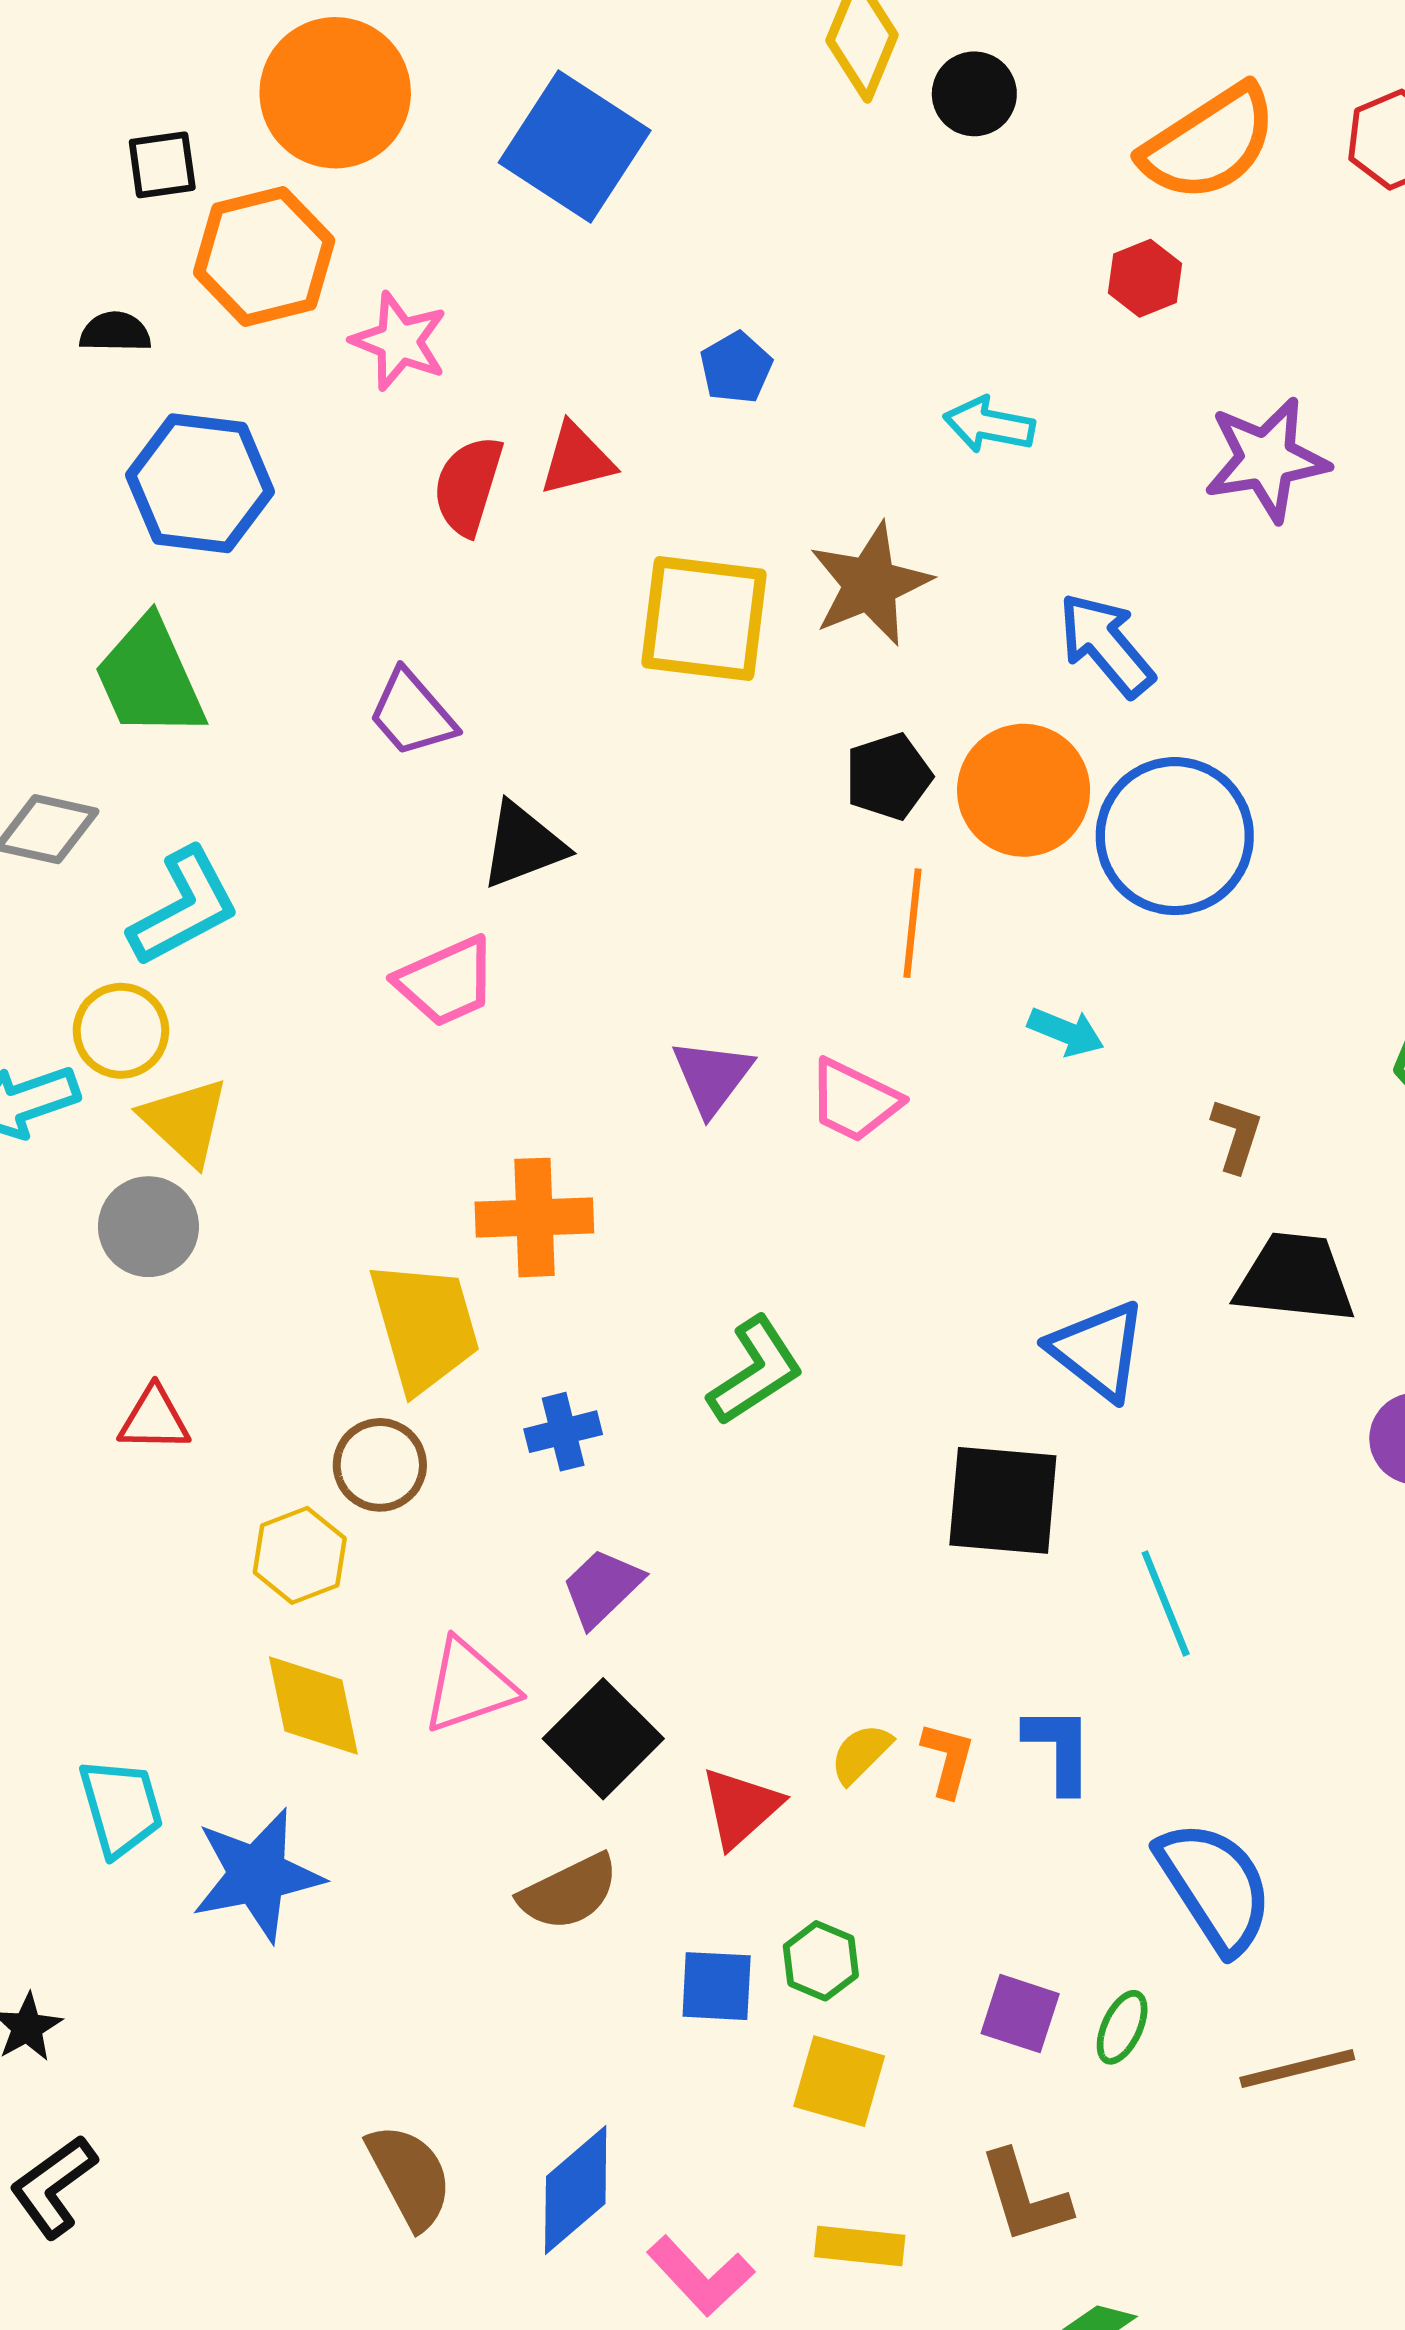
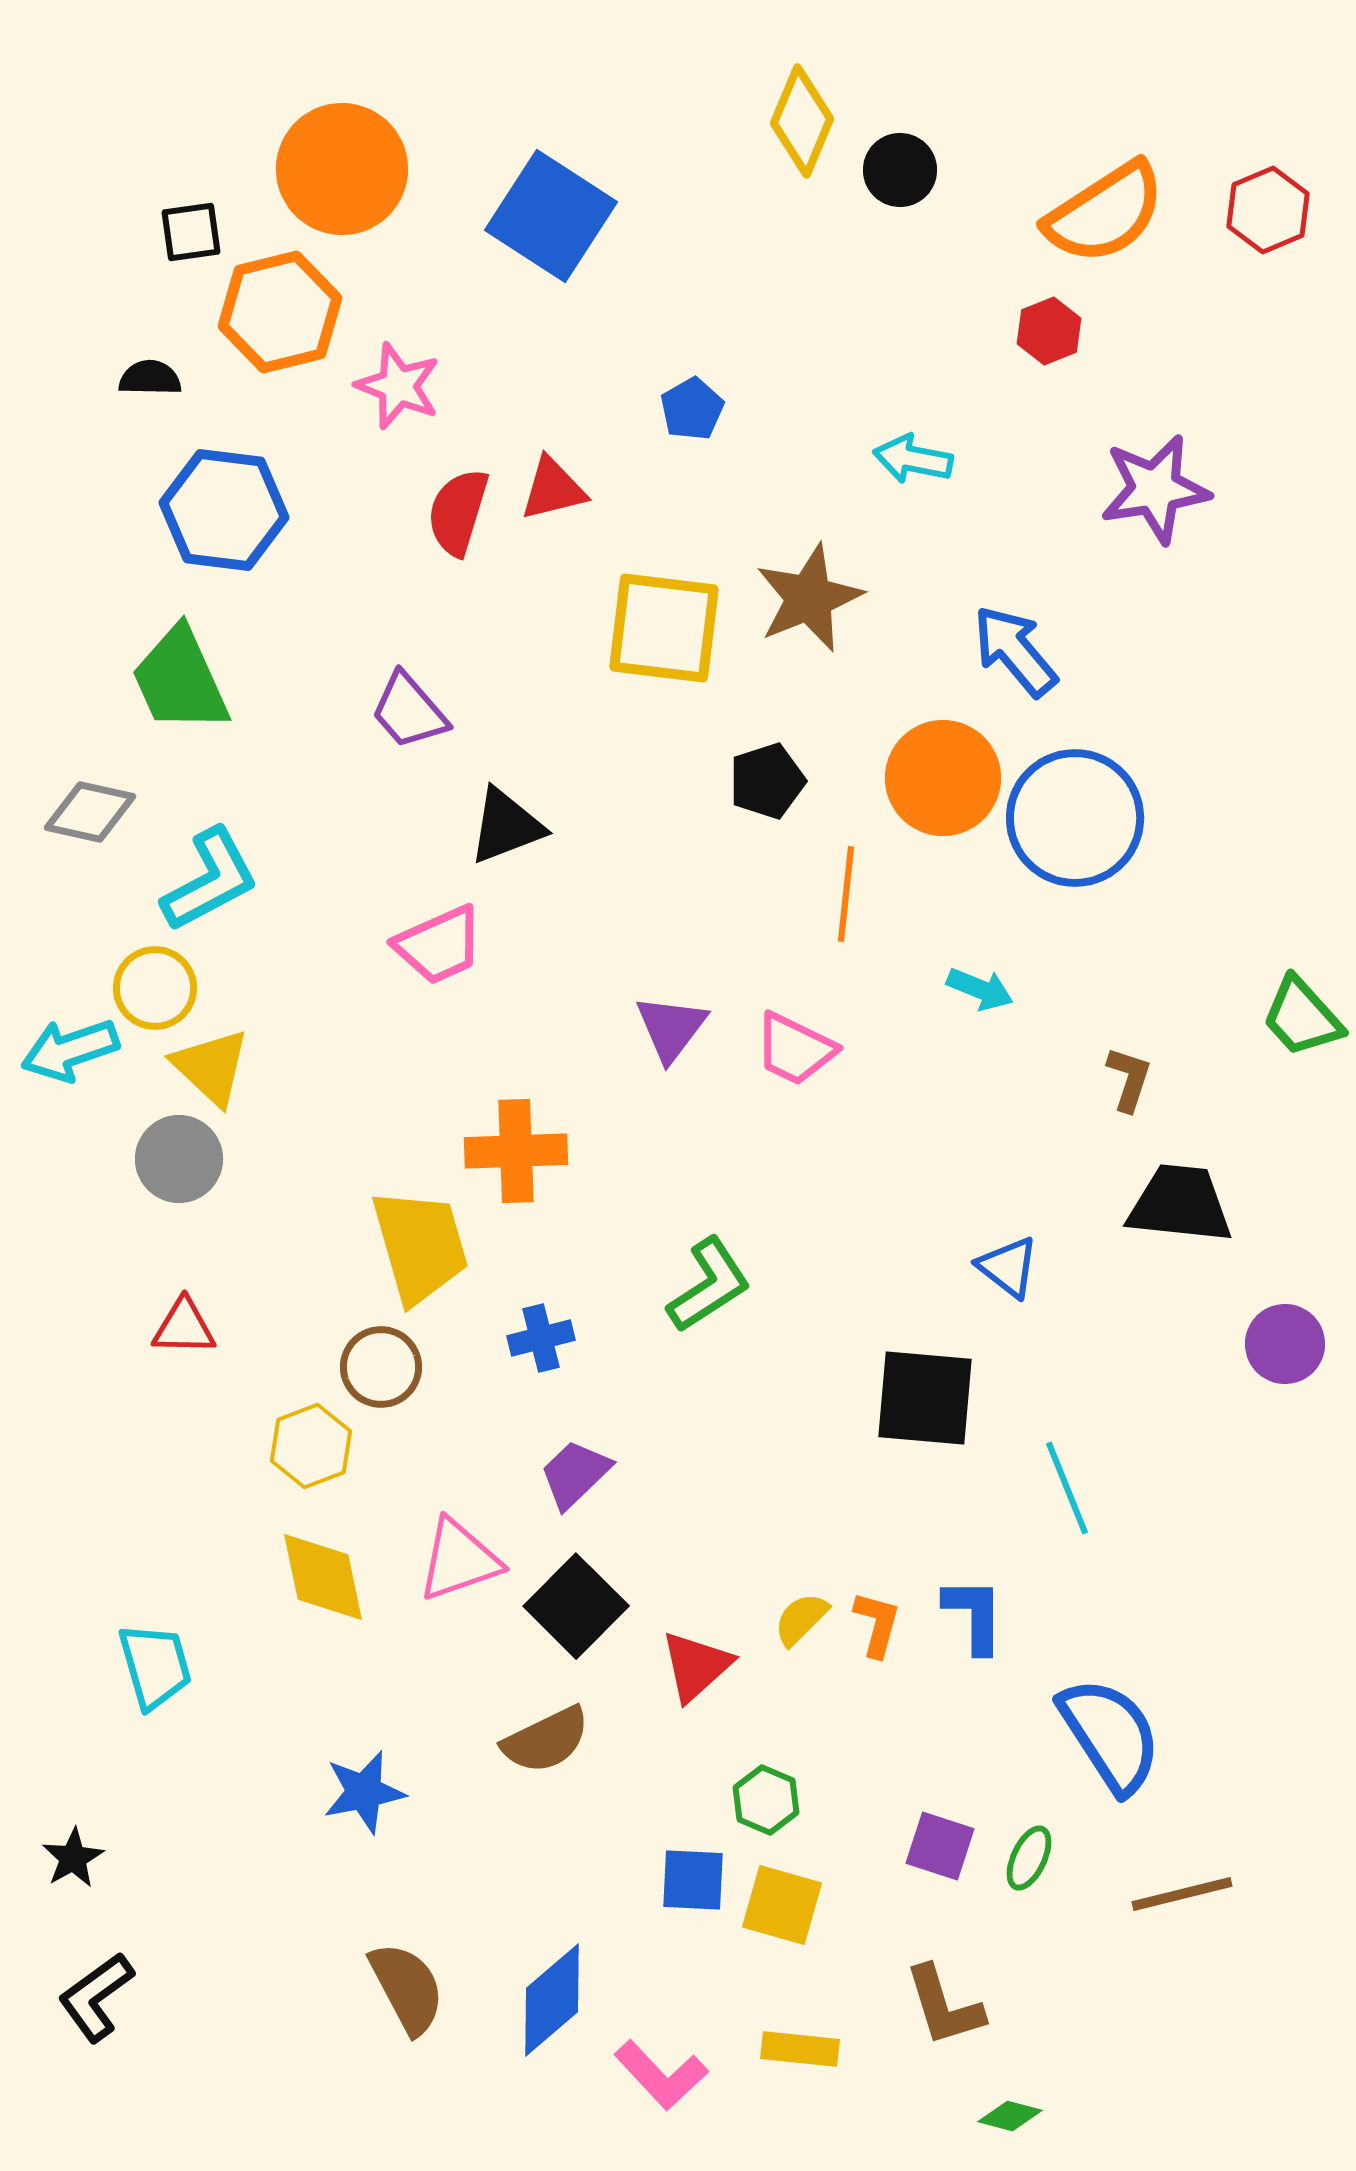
black pentagon: (888, 777) -> (767, 781), moved
blue triangle: (1098, 1350) -> (1008, 1267), size x0.7
blue star: (257, 1875) -> (364, 1792), moved, size x0.7
blue square: (717, 1986) -> (693, 1880), moved

